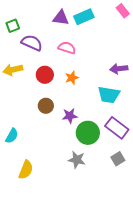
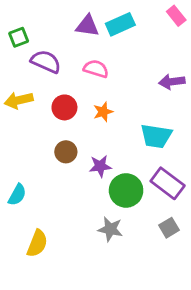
purple arrow: (119, 69) -> (172, 82), moved

